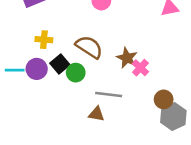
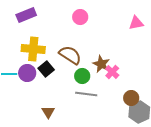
yellow cross: (44, 40) -> (33, 49), size x1.6
green circle: (76, 73) -> (82, 76), moved
brown triangle: (96, 114) -> (48, 112), moved, turned 48

